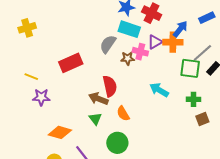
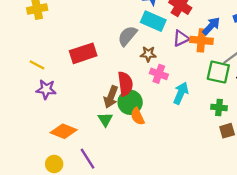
pink cross: (140, 52) -> (159, 74), moved
cyan arrow: (159, 90) -> (181, 93), turned 78
brown arrow: (98, 99) -> (111, 97), turned -96
green circle: (117, 143) -> (130, 102), moved

